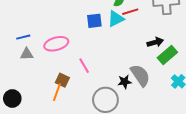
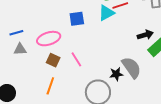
blue square: (94, 21) -> (77, 19), moved
brown square: (62, 80) -> (53, 60), moved

